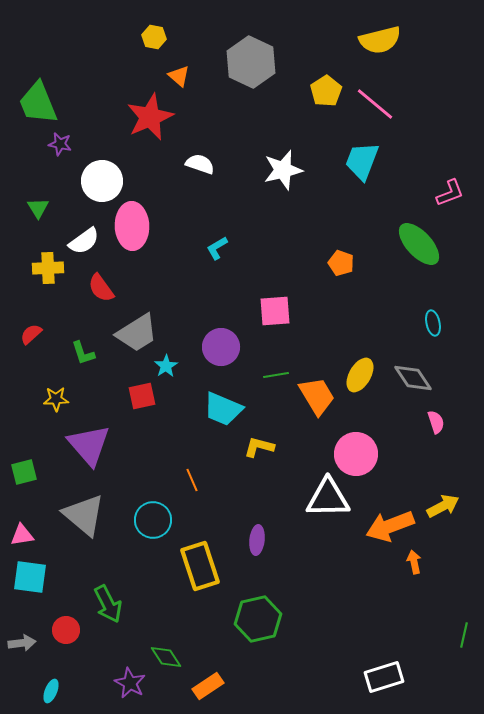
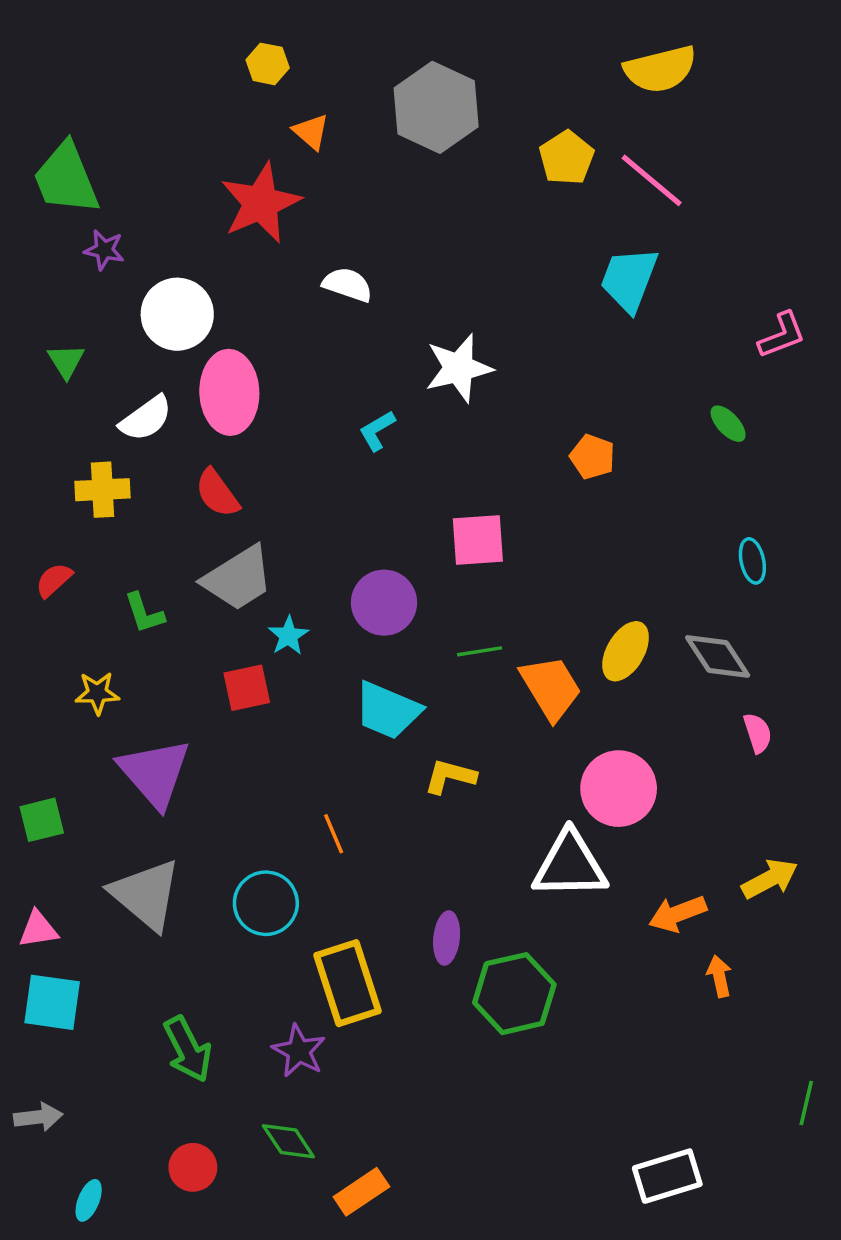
white star: (283, 170) -> (459, 368), moved
green ellipse: (419, 244) -> (728, 424), size x0.5
yellow cross: (48, 268) -> (103, 490), moved
red semicircle: (101, 288) -> (217, 493), moved
orange arrow: (390, 526) -> (678, 914), size x0.7
green hexagon: (258, 619) -> (514, 994), moved
red circle: (66, 630) -> (193, 1167), moved
purple star: (130, 683) -> (299, 1051), moved

